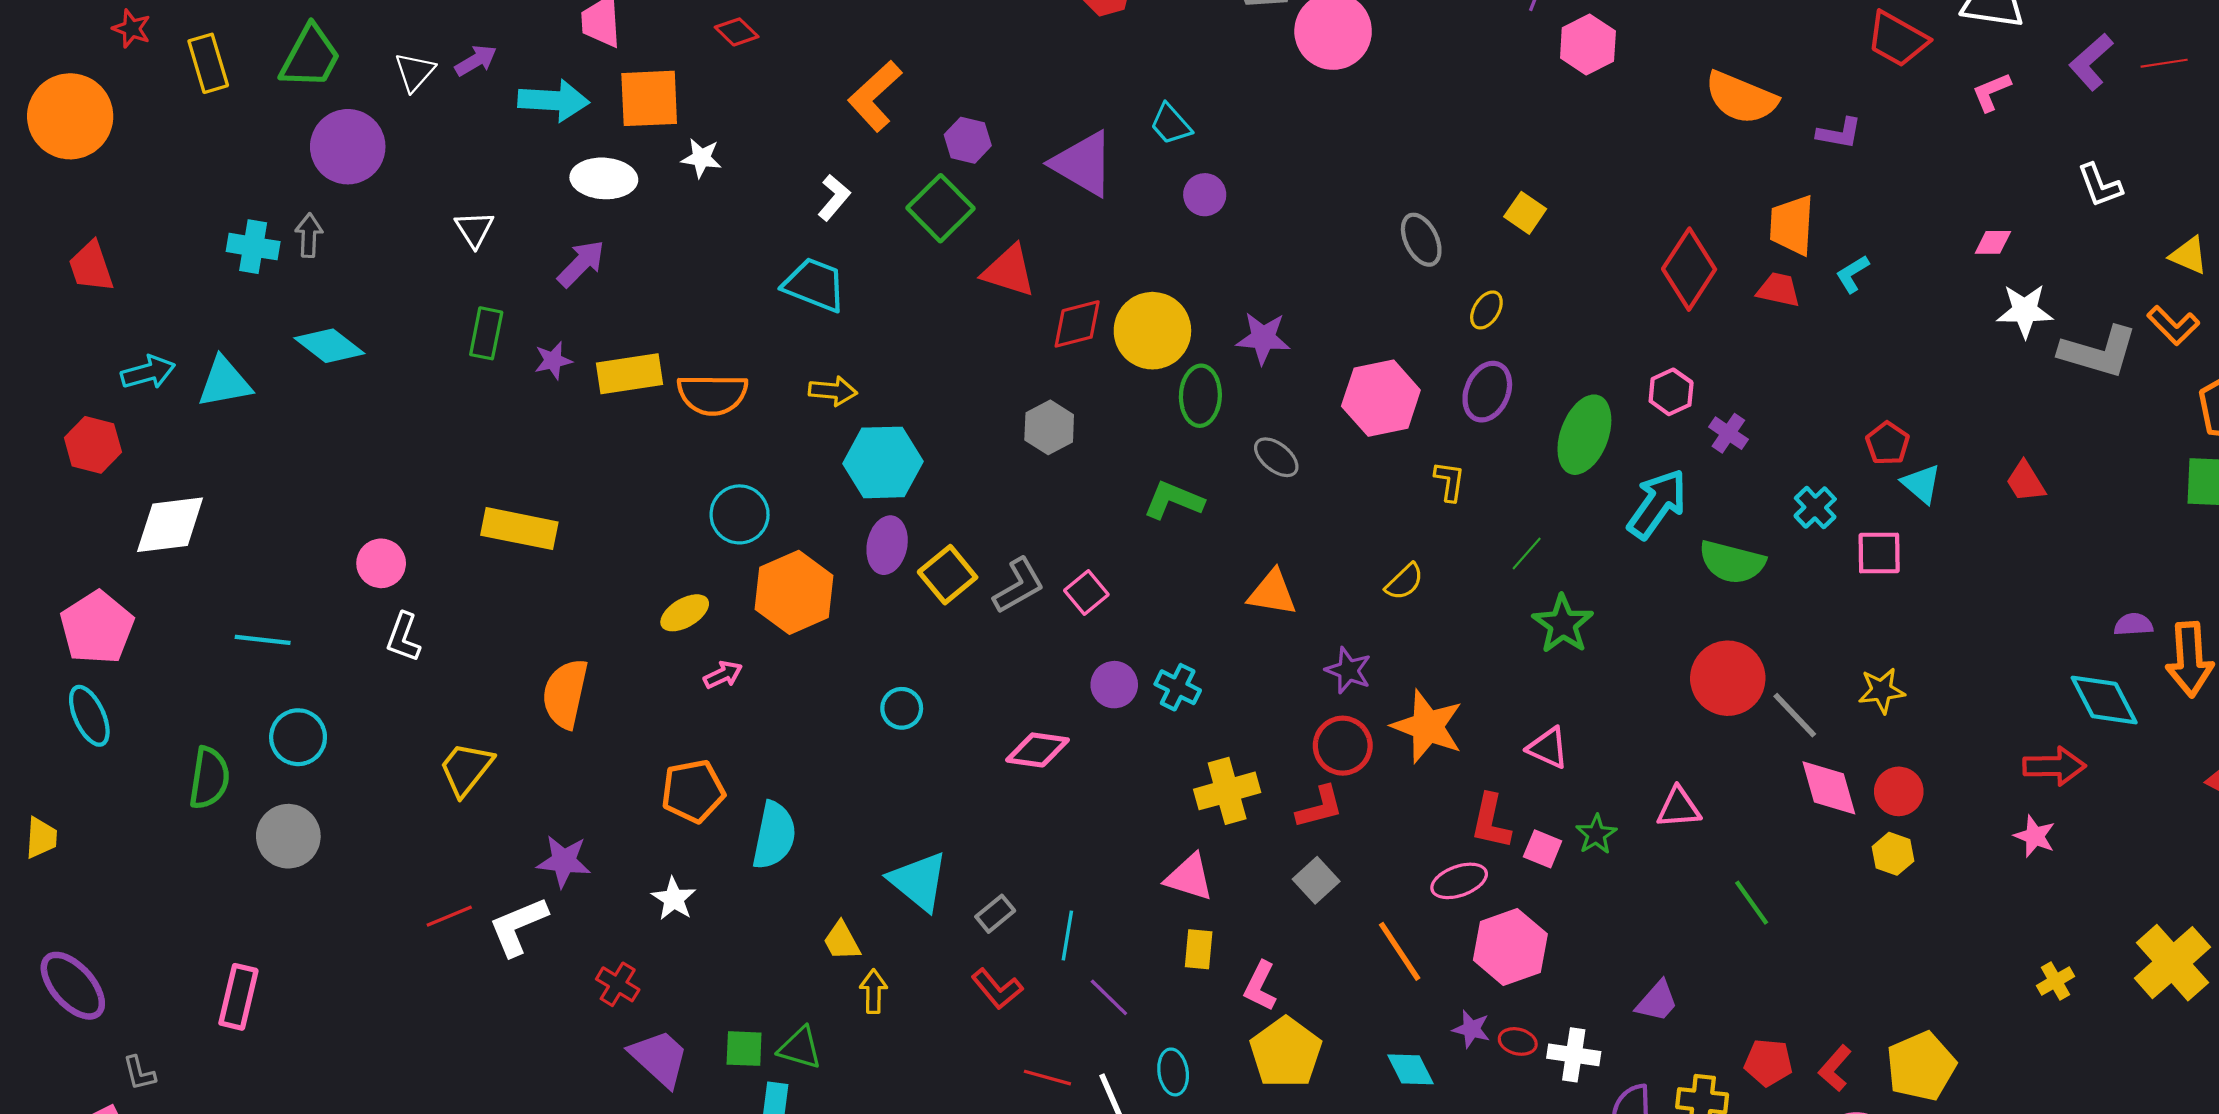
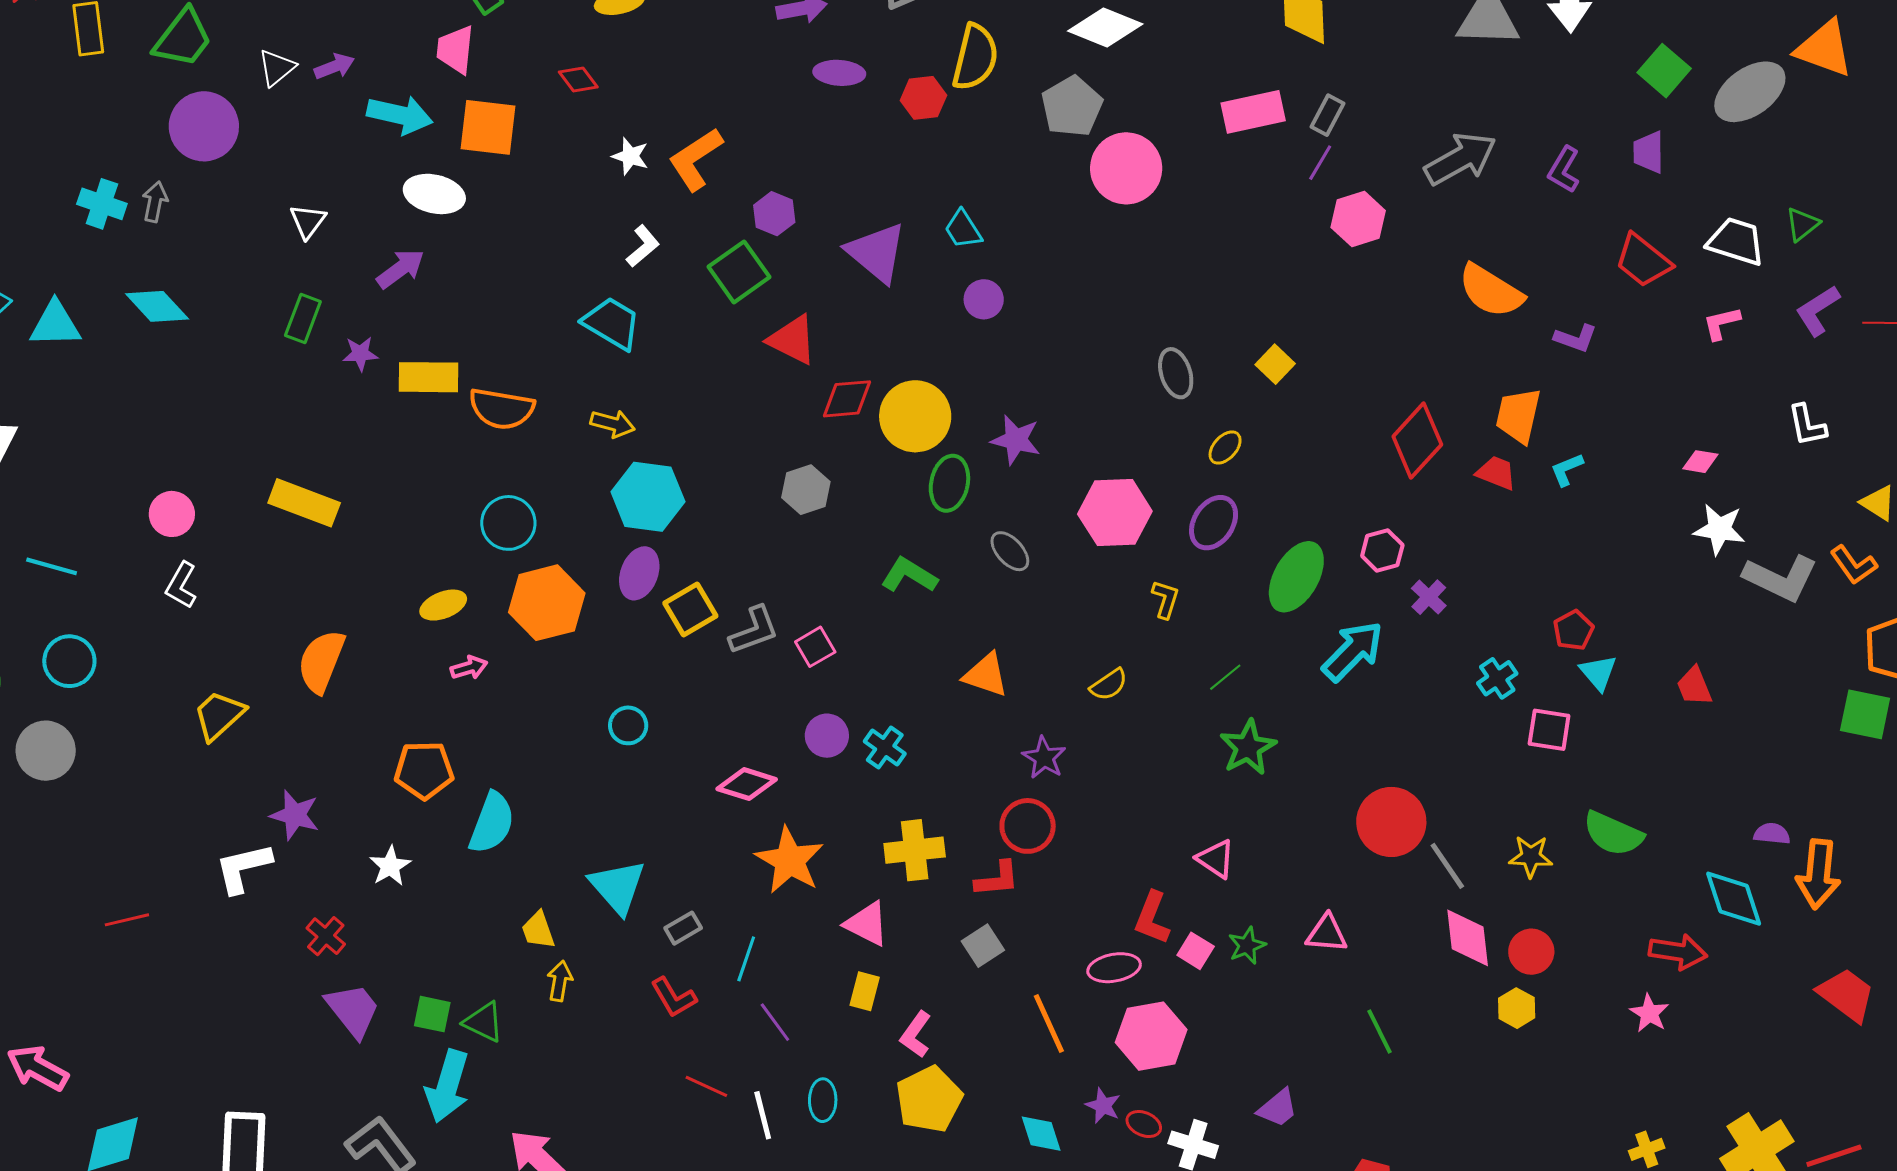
white star: (701, 158) -> (630, 156), moved
green semicircle: (1732, 562) -> (1613, 834), moved
orange star: (1427, 726) -> (790, 860), moved
red line: (449, 916) -> (127, 920), moved

